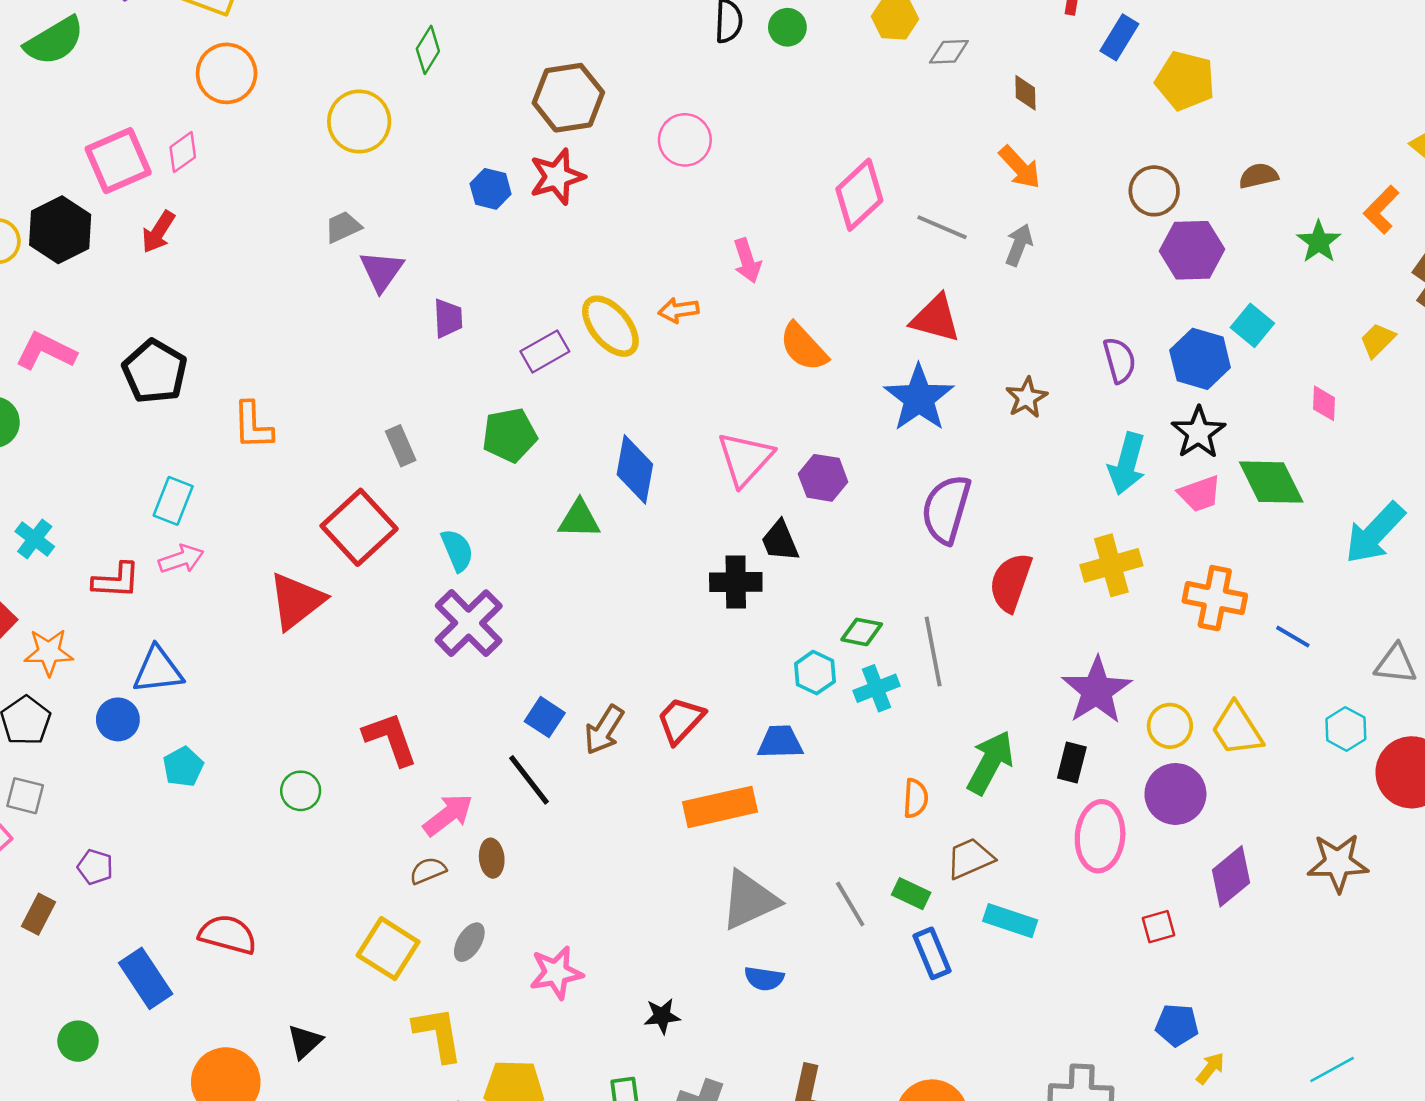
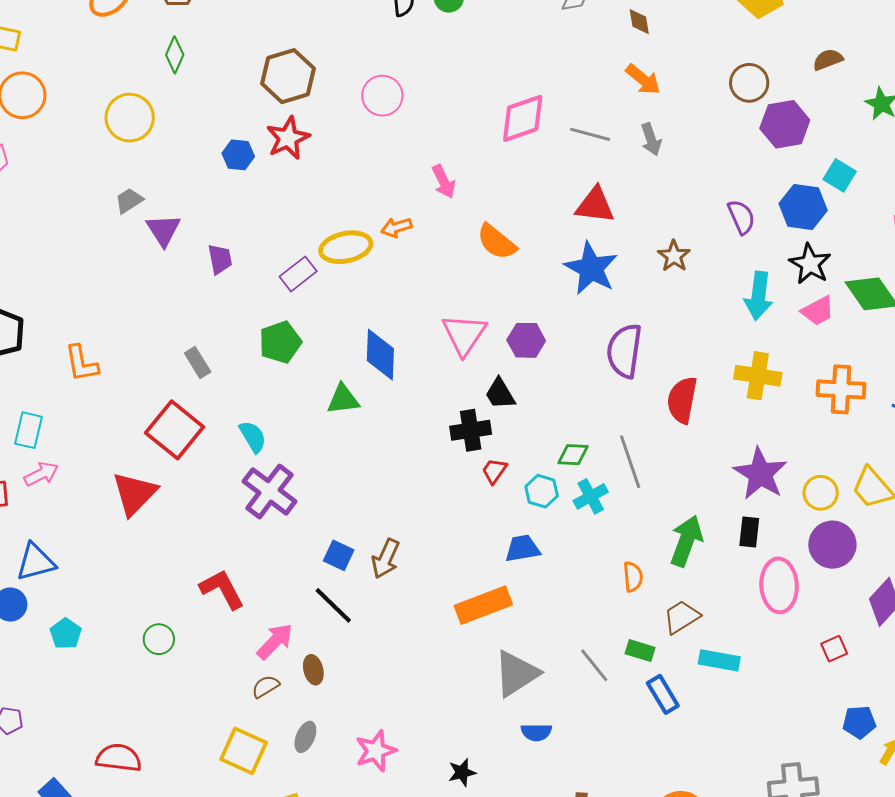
pink diamond: (859, 195) -> (523, 118), turned 32
gray arrow: (1019, 245) -> (651, 139), turned 148
yellow ellipse: (610, 326) -> (346, 247), turned -54
yellow cross: (1111, 565) -> (758, 376), turned 33
red trapezoid: (681, 720) -> (494, 471), moved, size x0.7

